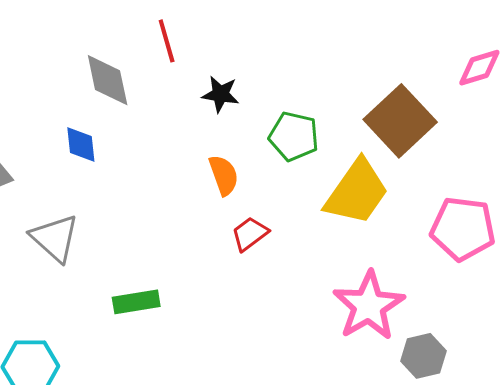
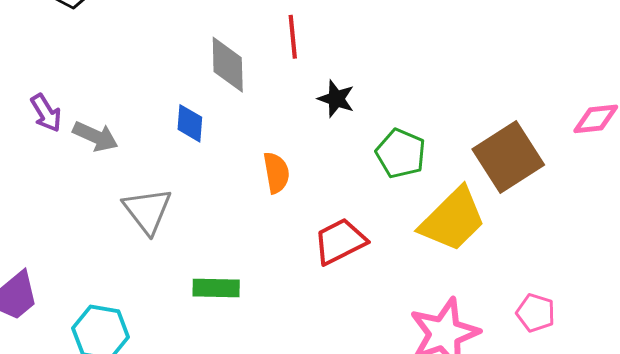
orange semicircle: (224, 175) -> (276, 173), moved
pink pentagon: (463, 229) -> (536, 313), moved, size x0.6
red trapezoid: (250, 234) -> (340, 241), size x1.4

